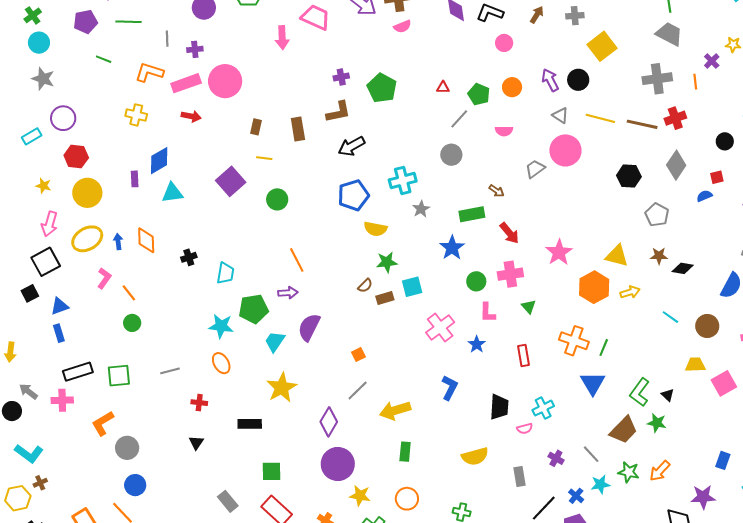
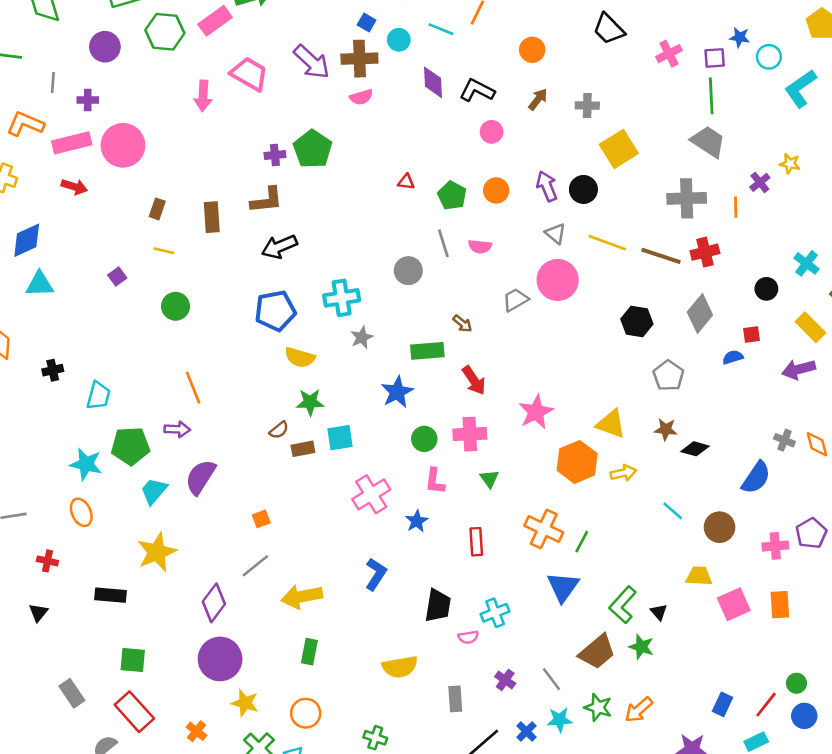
green pentagon: (382, 88) -> (313, 149), moved
gray line: (459, 119) -> (443, 243), moved, turned -65
purple square: (231, 181) -> (117, 277), size x0.5

